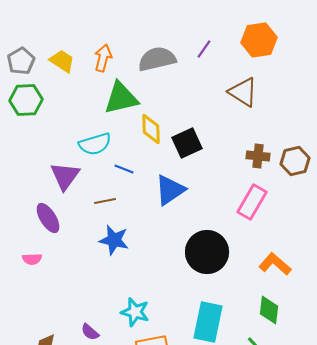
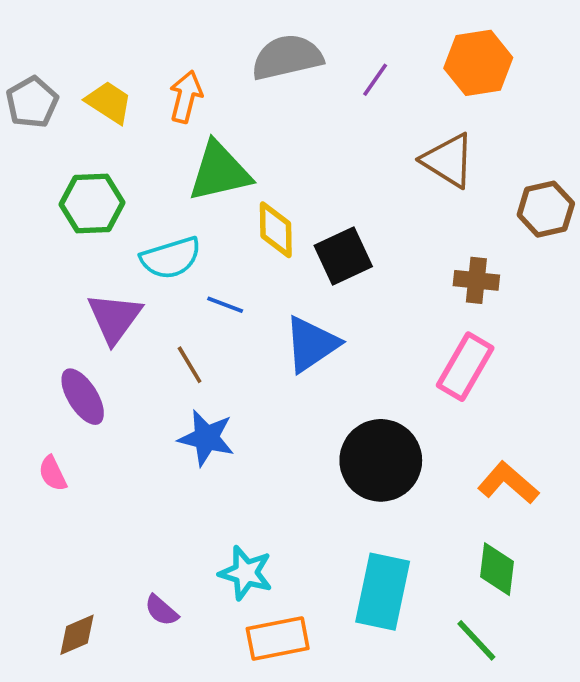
gray semicircle: (157, 59) -> (287, 57), moved
green hexagon: (26, 100) -> (92, 204), moved
brown hexagon: (295, 161) -> (546, 209), moved
brown line: (105, 201) -> (190, 365), turned 70
pink semicircle: (32, 259) -> (53, 474), turned 66

